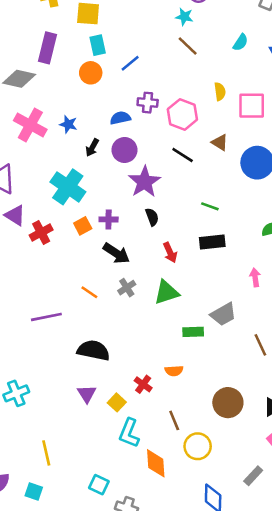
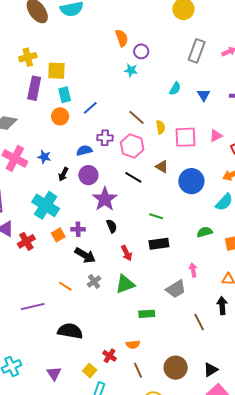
brown line: (188, 46) -> (137, 117), moved
purple rectangle: (48, 48) -> (34, 88), moved
gray trapezoid: (223, 314) -> (176, 289), moved
purple triangle: (87, 394) -> (54, 373), moved
brown line: (174, 420) -> (138, 370), moved

